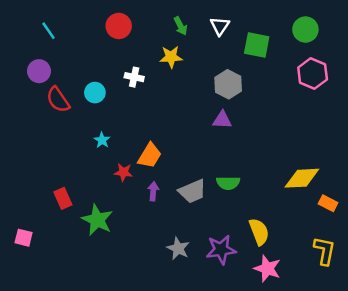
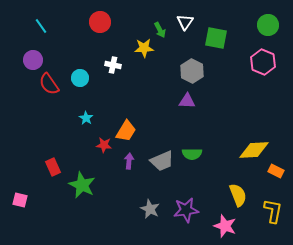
green arrow: (181, 26) -> (160, 30), moved
green circle: (305, 30) -> (268, 25), moved
yellow semicircle: (259, 232) -> (238, 195), moved

